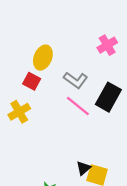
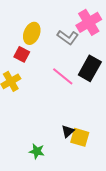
pink cross: (107, 45) -> (89, 22), size x1.4
gray L-shape: (76, 80) -> (68, 37), moved

